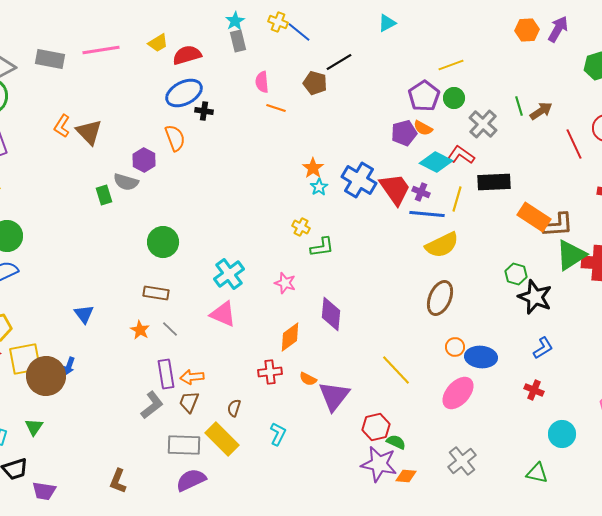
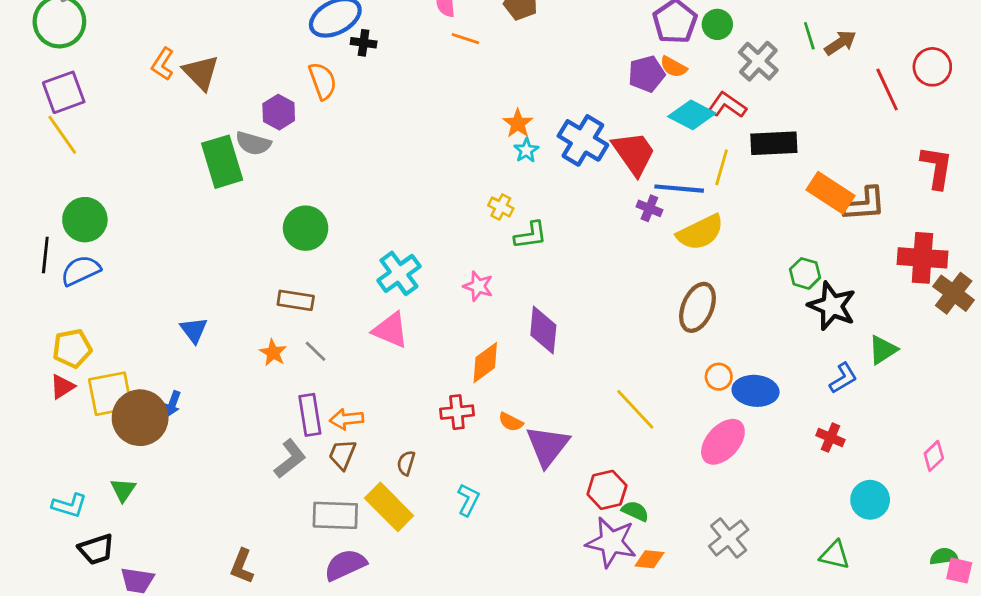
purple cross: (421, 192) -> (649, 208), moved
green rectangle: (104, 195) -> (222, 162), size x1.8
green triangle: (571, 255) -> (883, 350), moved, size x0.7

